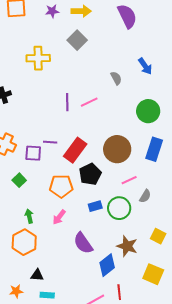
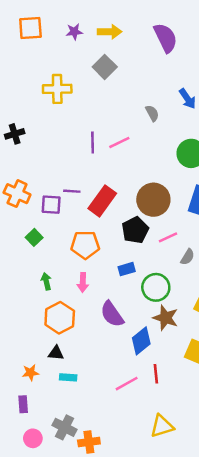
black pentagon: (90, 174) -> (135, 230), moved
green circle: (119, 208) -> (156, 287), moved
pink arrow: (59, 217) -> (83, 282), turned -35
orange hexagon: (24, 242) -> (60, 318), moved

